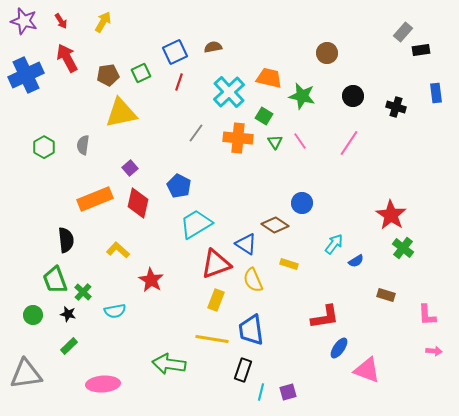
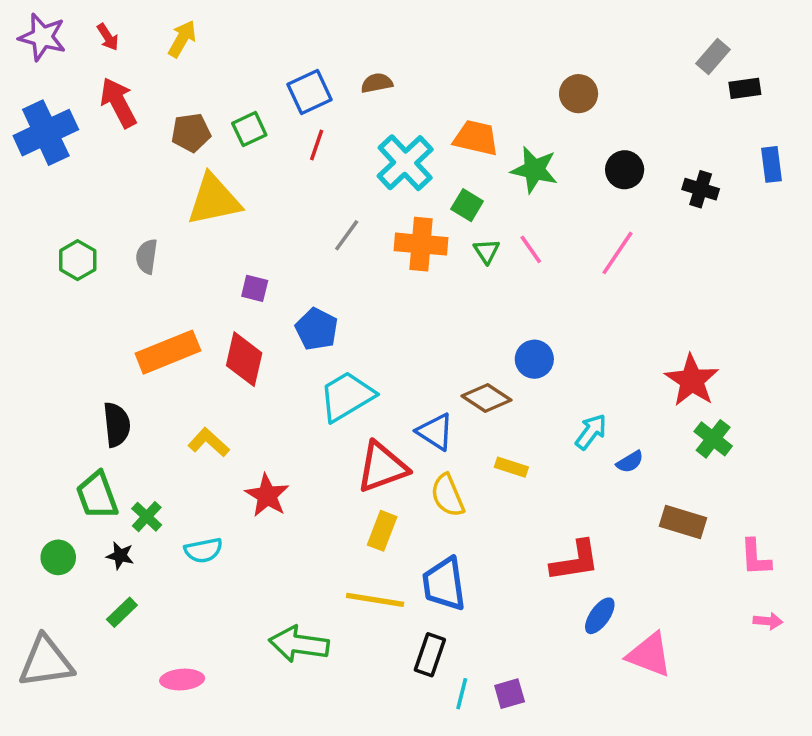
purple square: (130, 168) -> (255, 288), moved, turned -35
brown rectangle: (386, 295) -> (683, 522), size x1.4
pink ellipse: (103, 384) -> (182, 680), size x0.7

